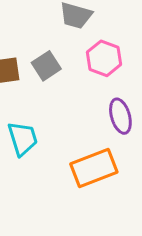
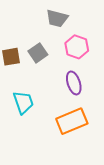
purple ellipse: (120, 116) -> (74, 83), moved

